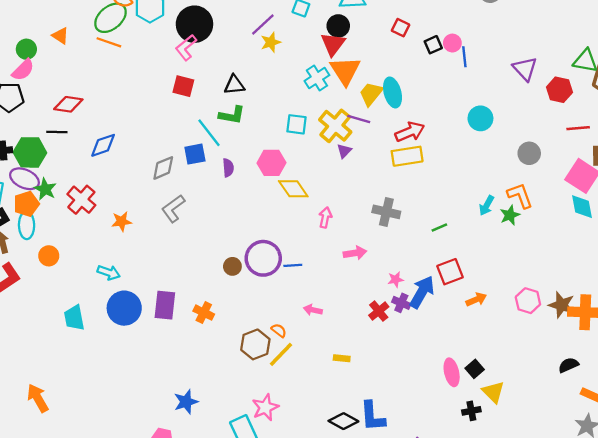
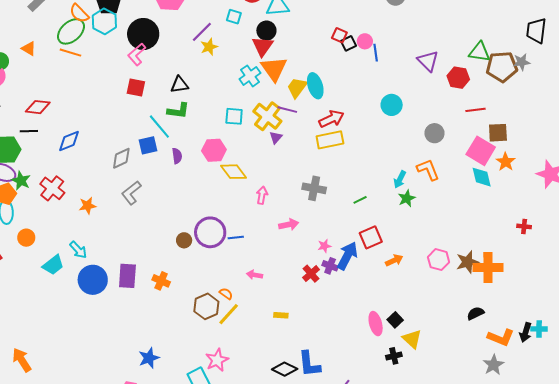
red square: (401, 28) -> (339, 35), moved
green star: (510, 215) -> (407, 198), moved
cyan arrow: (109, 273) -> (78, 250), turned 30
brown star: (562, 305) -> (467, 262), turned -30
cyan trapezoid: (74, 318) -> (53, 265), moved, turned -115

